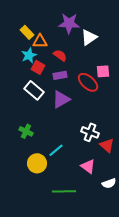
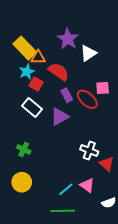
purple star: (69, 23) -> (68, 39), turned 30
yellow rectangle: (27, 32) -> (25, 48), size x1.6
red semicircle: (60, 55) -> (59, 72), size x1.5
purple rectangle: (60, 75) -> (67, 95), moved, turned 72
cyan line: (56, 150) -> (66, 189), moved
yellow circle: (37, 163) -> (22, 182), moved

